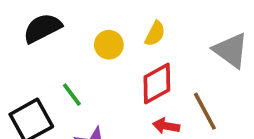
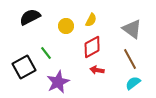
brown line: (205, 111) -> (130, 59), moved

